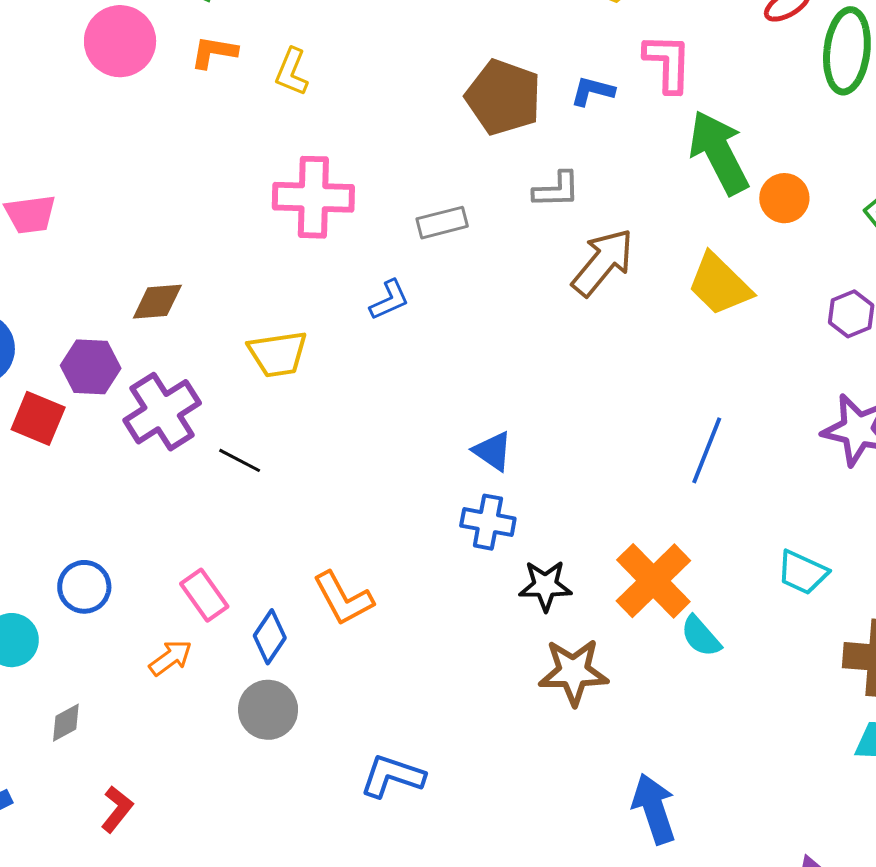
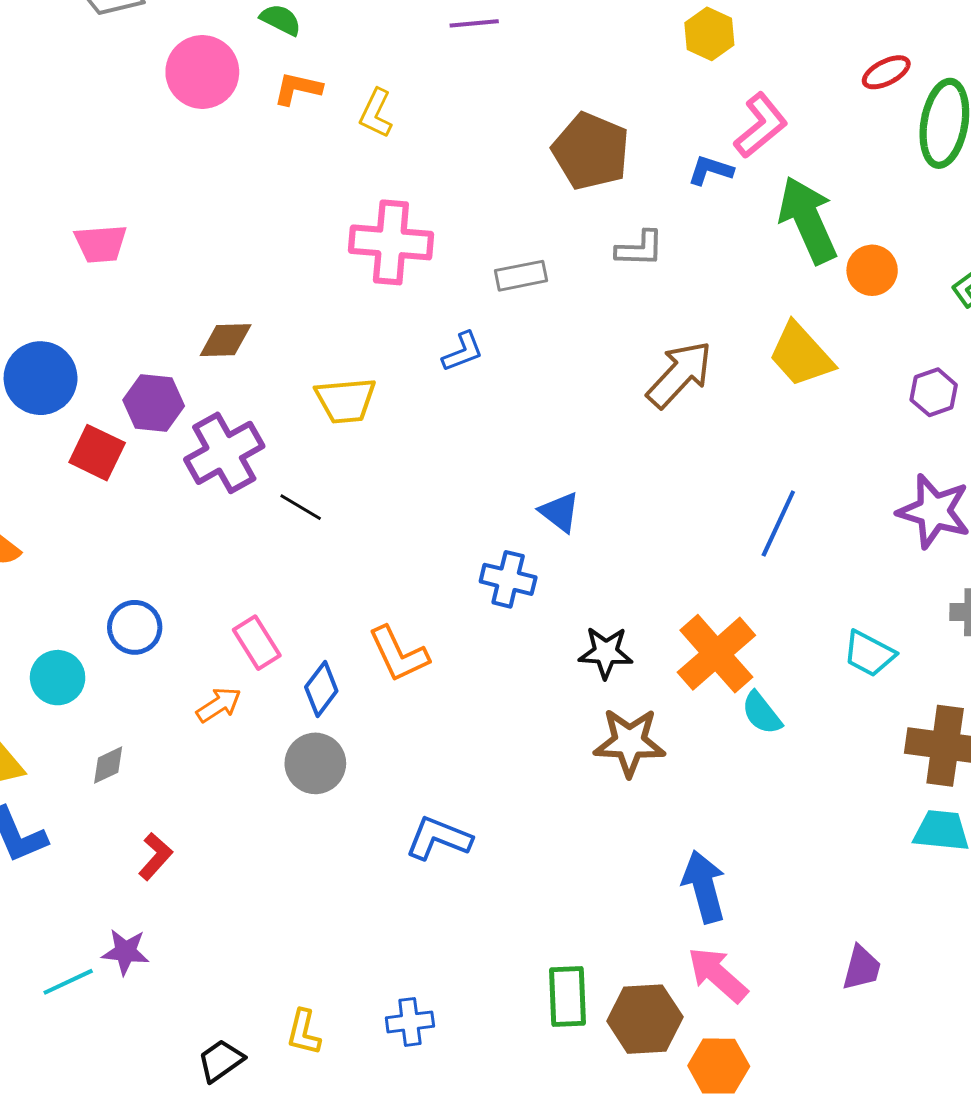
pink L-shape: (668, 63) -> (761, 125), turned 46
blue L-shape: (593, 91) -> (711, 170), moved
brown arrow: (603, 262) -> (680, 374), moved
blue cross: (488, 522) -> (508, 579), moved

